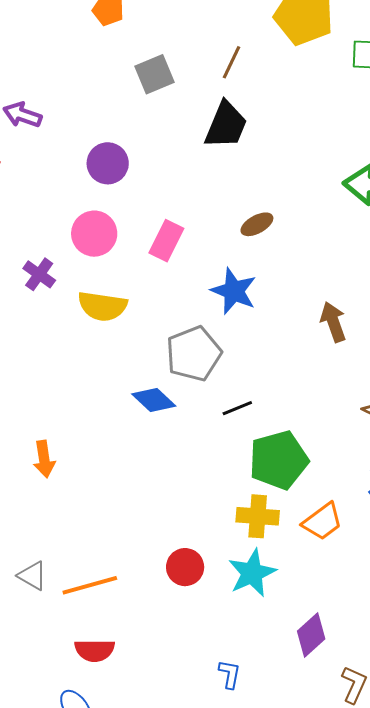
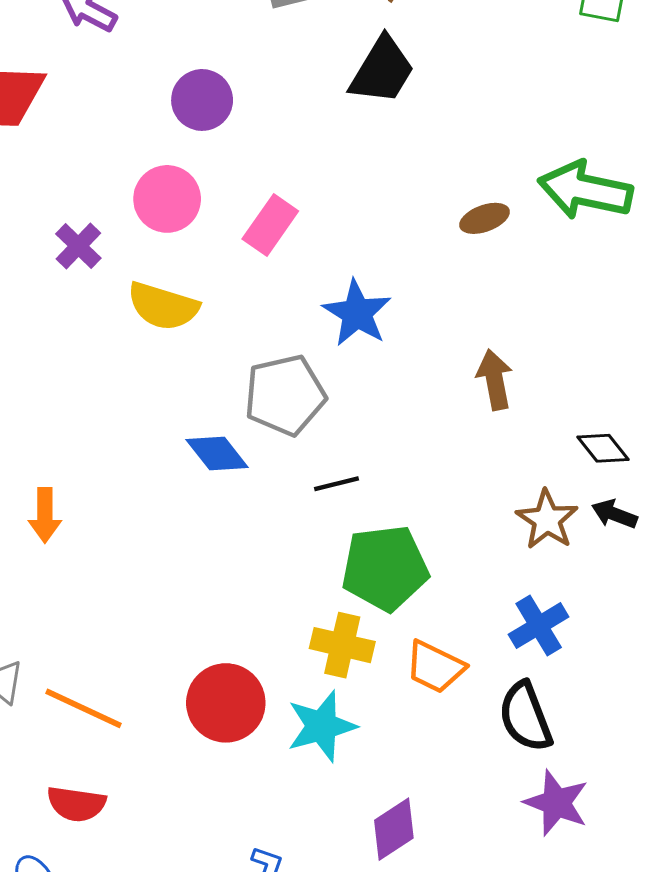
brown ellipse: (257, 224) -> (485, 218), moved
orange trapezoid: (322, 522) -> (435, 667), turned 54
red circle: (185, 567) -> (226, 703), size x1.4
orange line: (90, 585) -> (84, 708), turned 32

